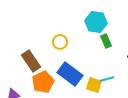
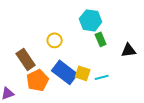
yellow square: (94, 85) -> (83, 73), moved

